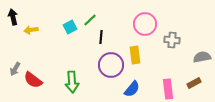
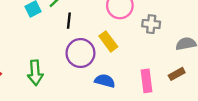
yellow rectangle: (135, 55) -> (108, 41), turned -30
blue semicircle: (132, 89) -> (105, 81), turned -114

